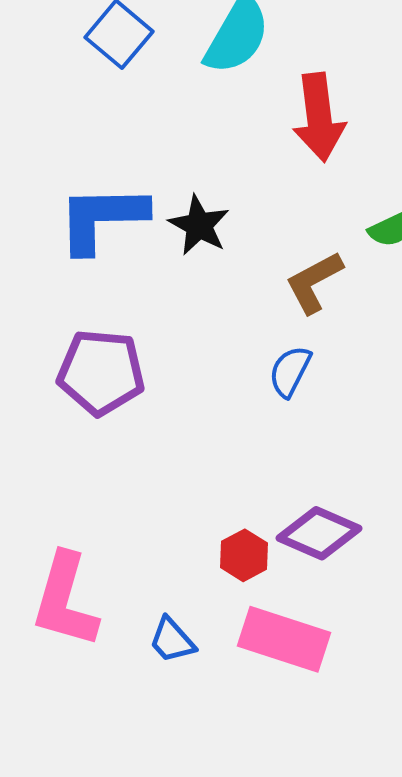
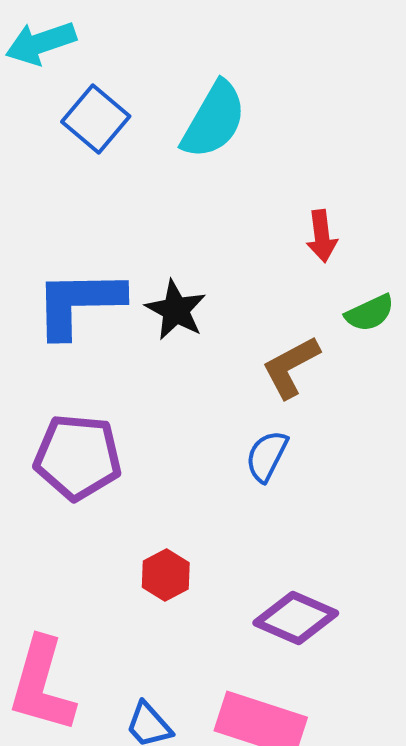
red arrow: (319, 117) -> (322, 236), moved, size x0.6
red hexagon: (244, 555) -> (166, 575), moved

